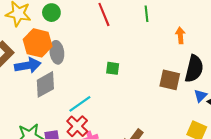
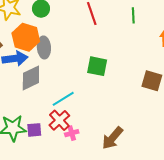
green square: (113, 68) -> (97, 66), size x1.5

